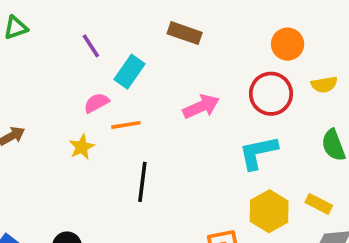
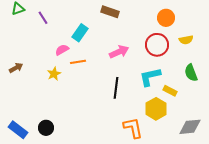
purple line: (91, 46) -> (43, 18), moved
black line: (142, 182) -> (116, 88), moved
yellow rectangle: (319, 204) -> (170, 91), moved

